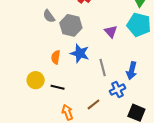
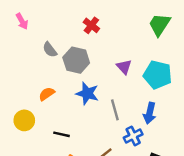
cyan pentagon: (139, 25) -> (158, 75), moved
orange semicircle: (56, 57) -> (47, 94), moved, turned 48
yellow circle: (36, 80) -> (24, 120), moved

